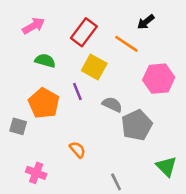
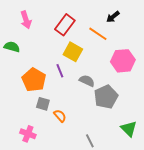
pink arrow: (34, 26) -> (26, 20), turned 102
green semicircle: (45, 61) -> (12, 47), moved
gray square: (18, 126) -> (43, 104), moved

